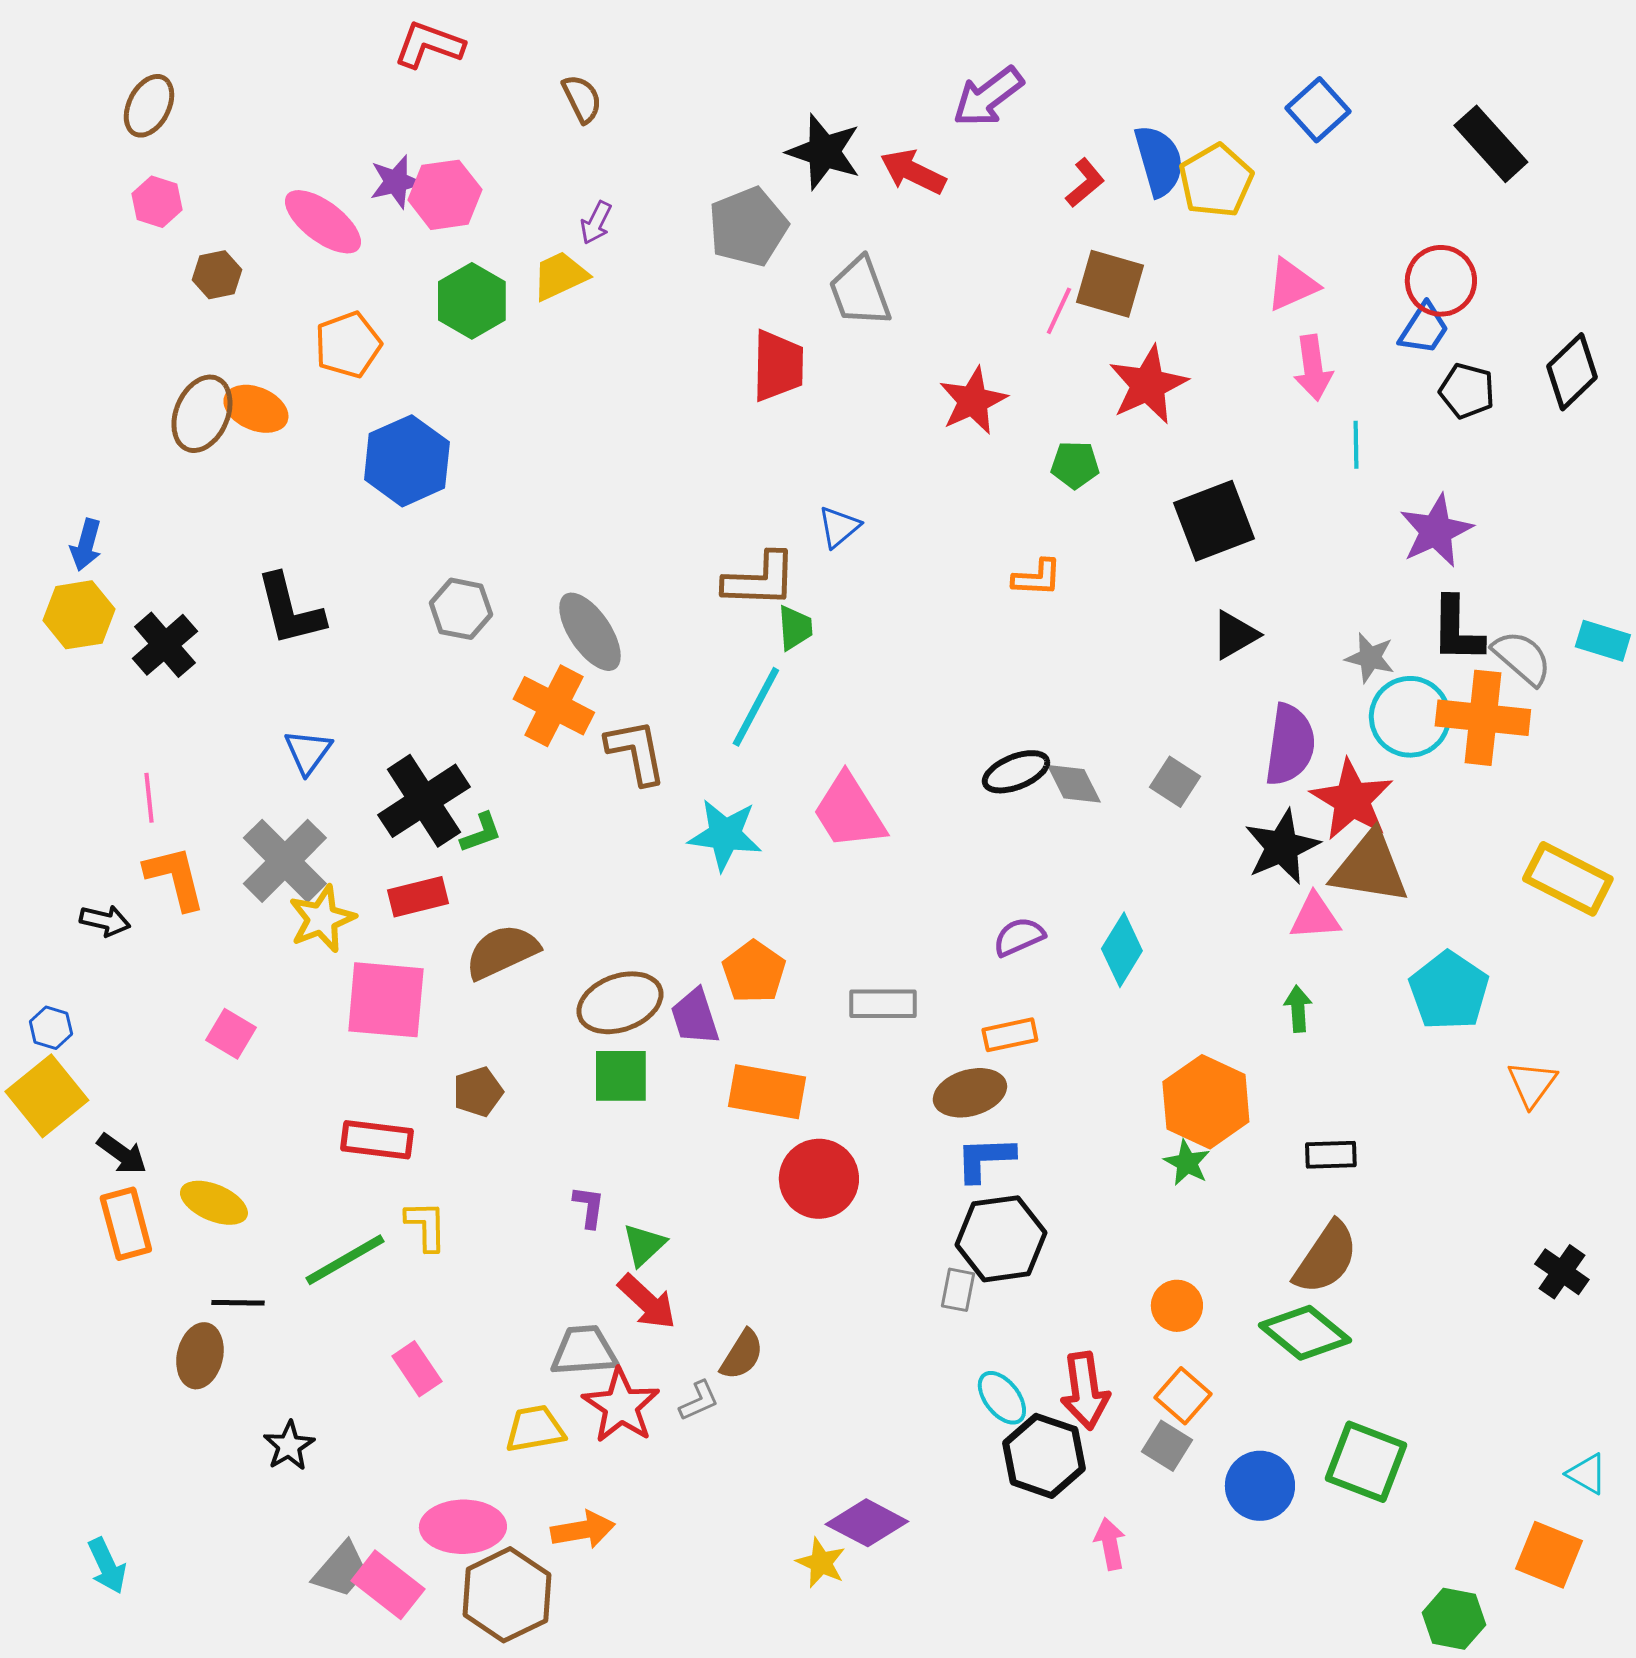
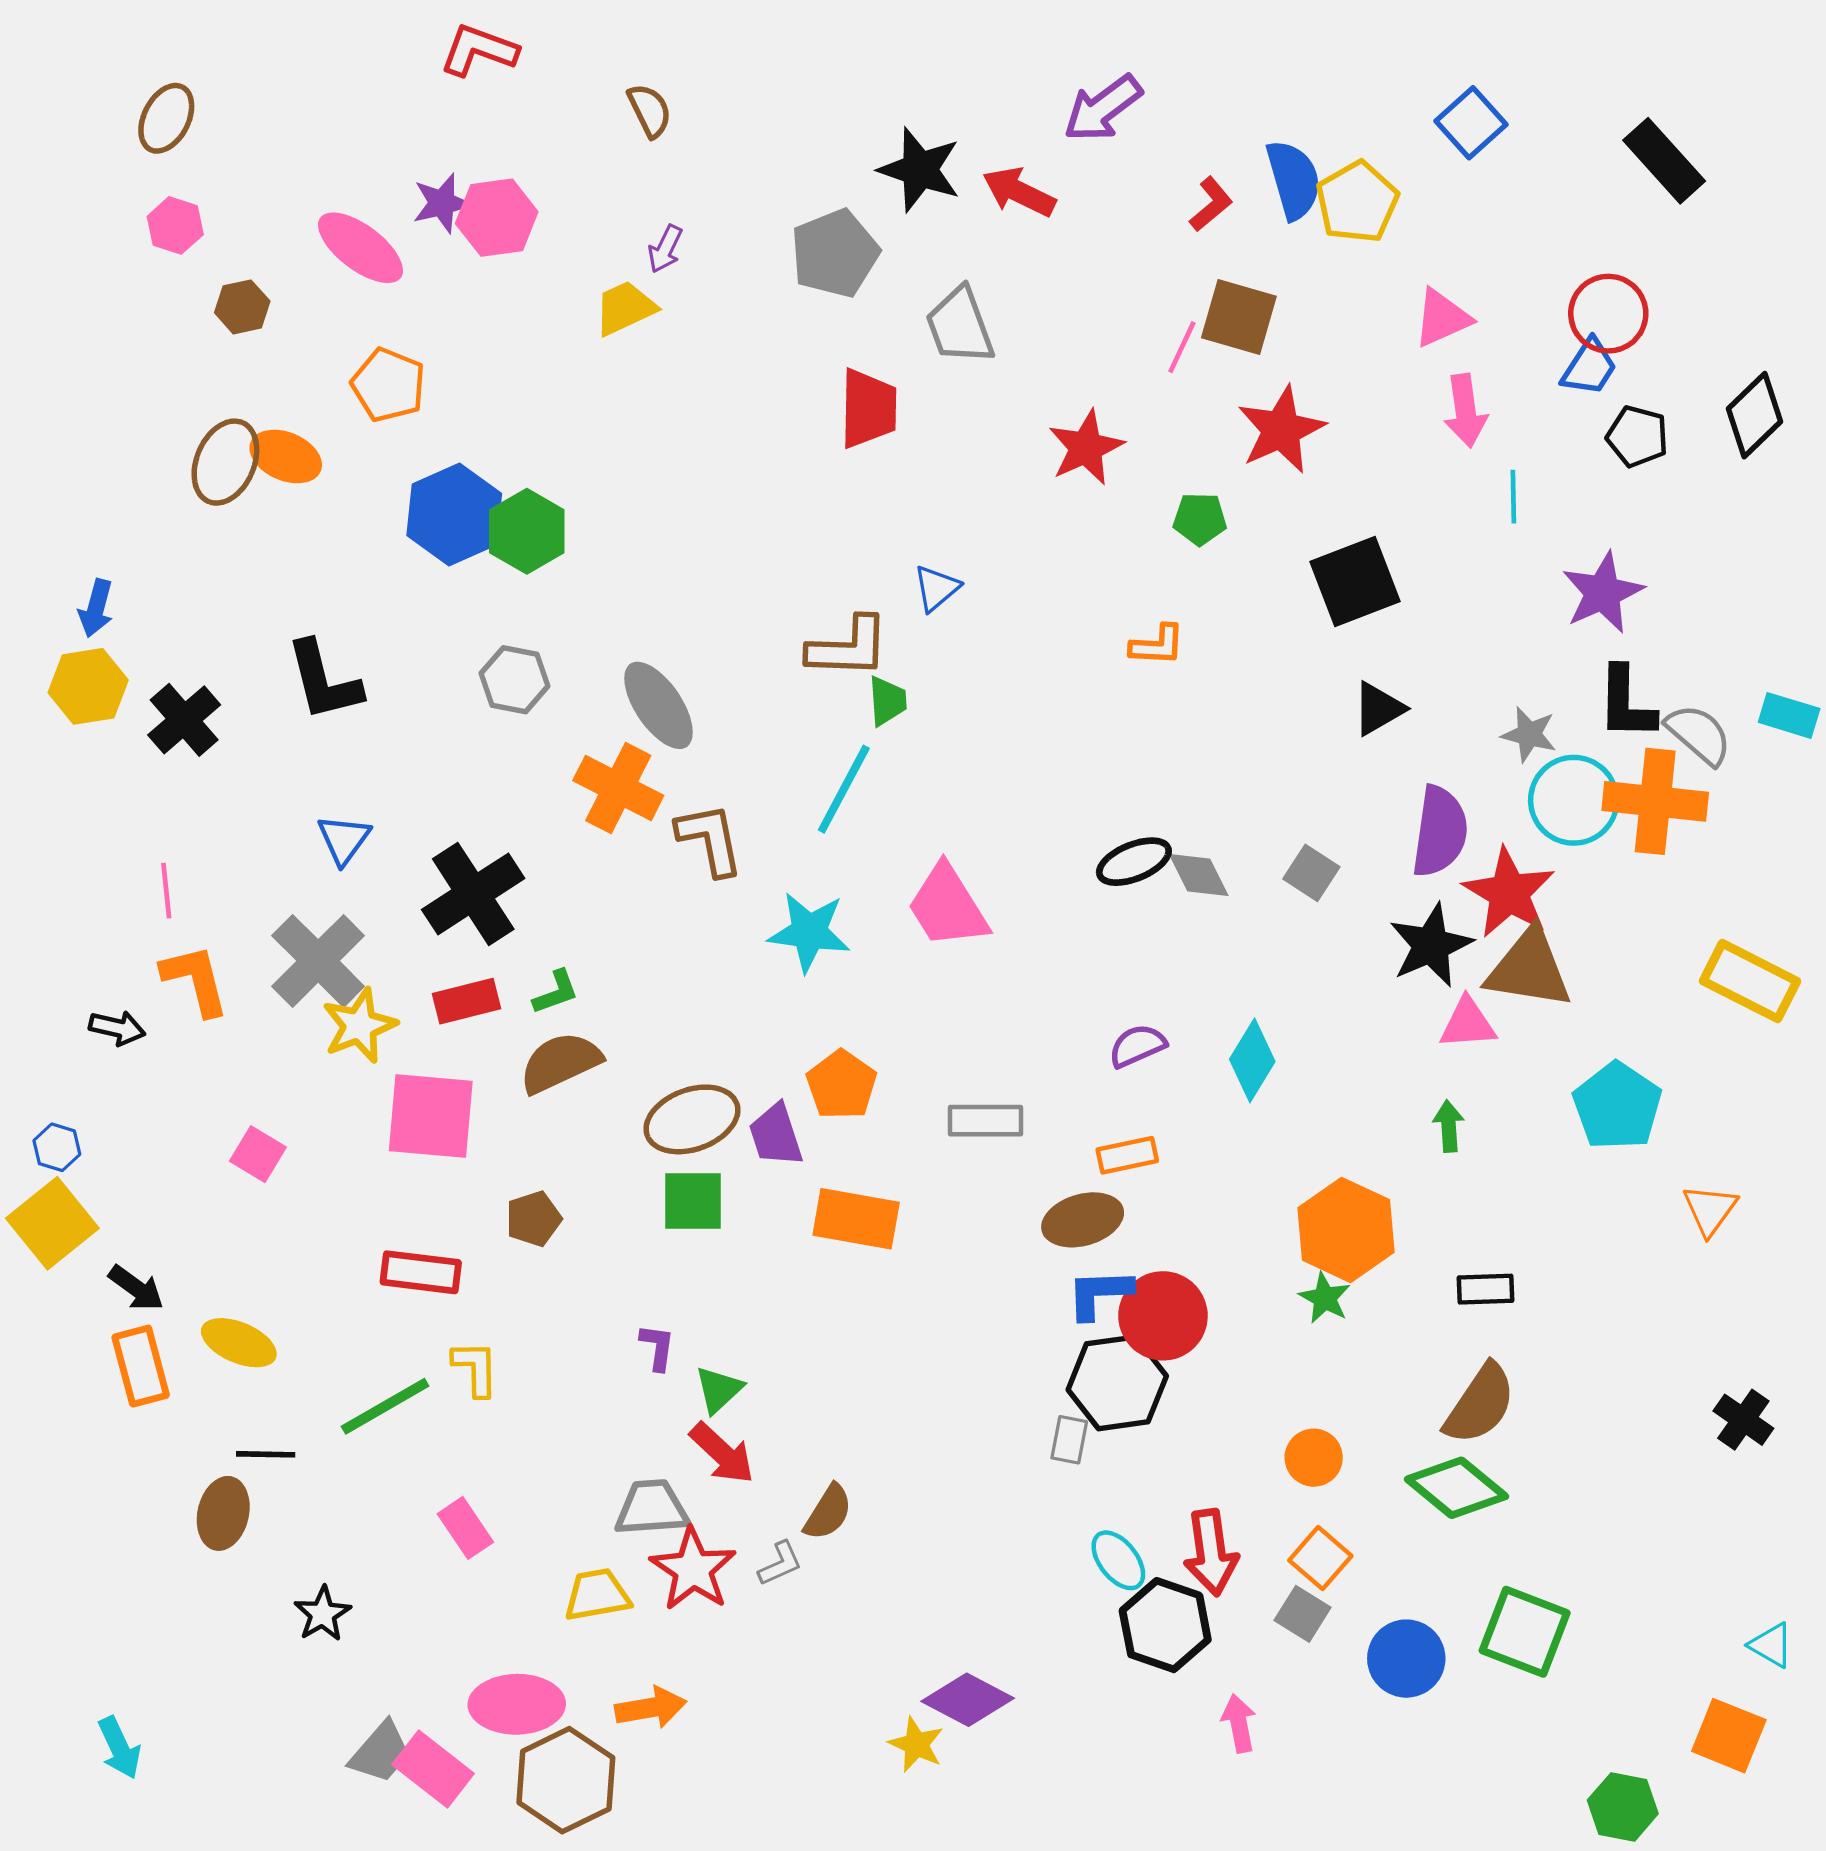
green hexagon: (472, 301) -> (527, 531), moved
orange pentagon: (348, 345) -> (388, 385), turned -30
green L-shape: (481, 833) -> (556, 992), moved
red circle: (819, 1179) -> (1163, 1316), moved

